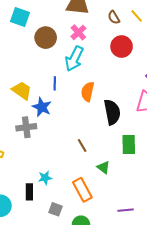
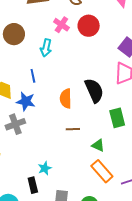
pink cross: (78, 32) -> (61, 25), moved
cyan arrow: (74, 59) -> (46, 48), size x0.7
orange semicircle: (88, 92) -> (66, 99), moved
brown line: (82, 145) -> (73, 129), turned -48
orange rectangle: (82, 190) -> (102, 171), moved

